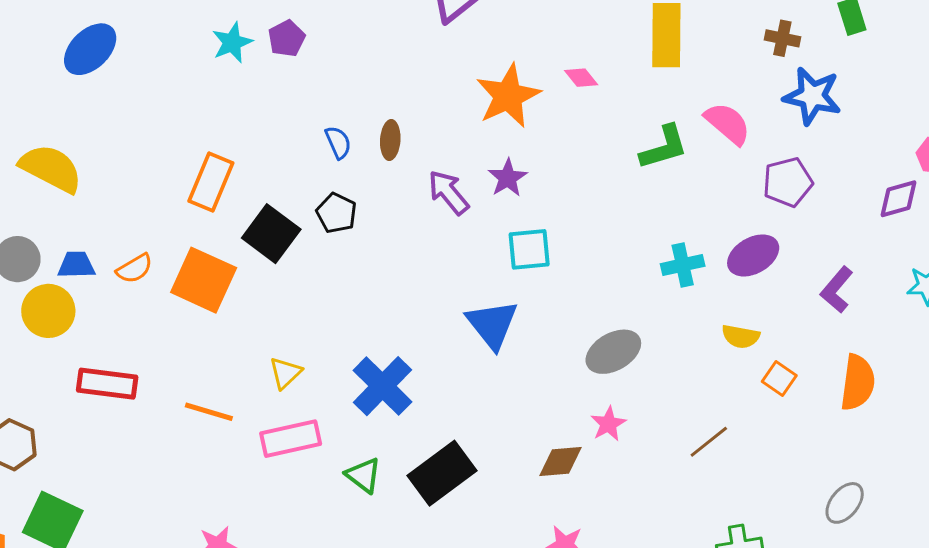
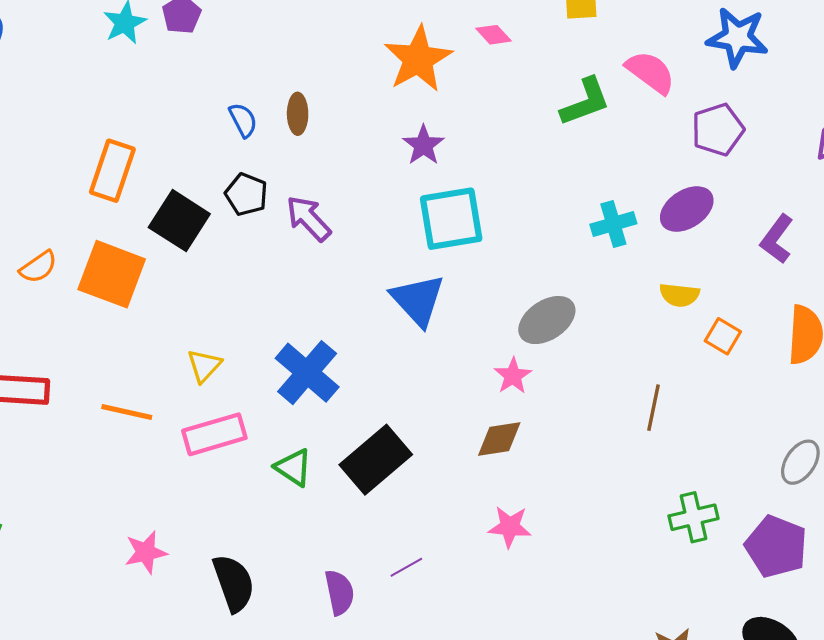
purple arrow: (448, 192) -> (308, 218), moved
cyan square: (529, 249) -> (451, 219), size x1.4
pink star: (608, 424) -> (513, 376), moved
brown line: (709, 442) -> (654, 408), turned -36

